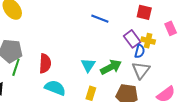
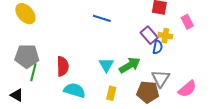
blue line: (100, 19) -> (102, 18), moved
gray triangle: (141, 70) -> (161, 78), moved

